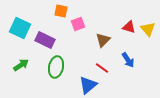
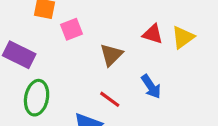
yellow triangle: (148, 29) -> (183, 37), turned 35

